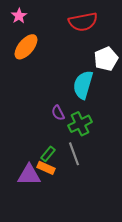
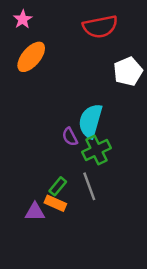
cyan semicircle: (83, 85) -> (90, 121), moved
purple triangle: (29, 175) -> (35, 212), size x0.7

